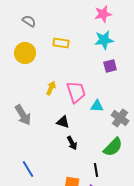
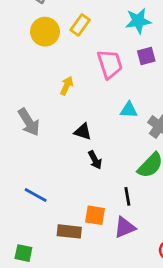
yellow rectangle: (61, 43) -> (80, 25), turned -63
yellow circle: (25, 53) -> (45, 32), moved
pink trapezoid: (76, 92) -> (110, 64), moved
blue line: (28, 169) -> (36, 195), turned -30

